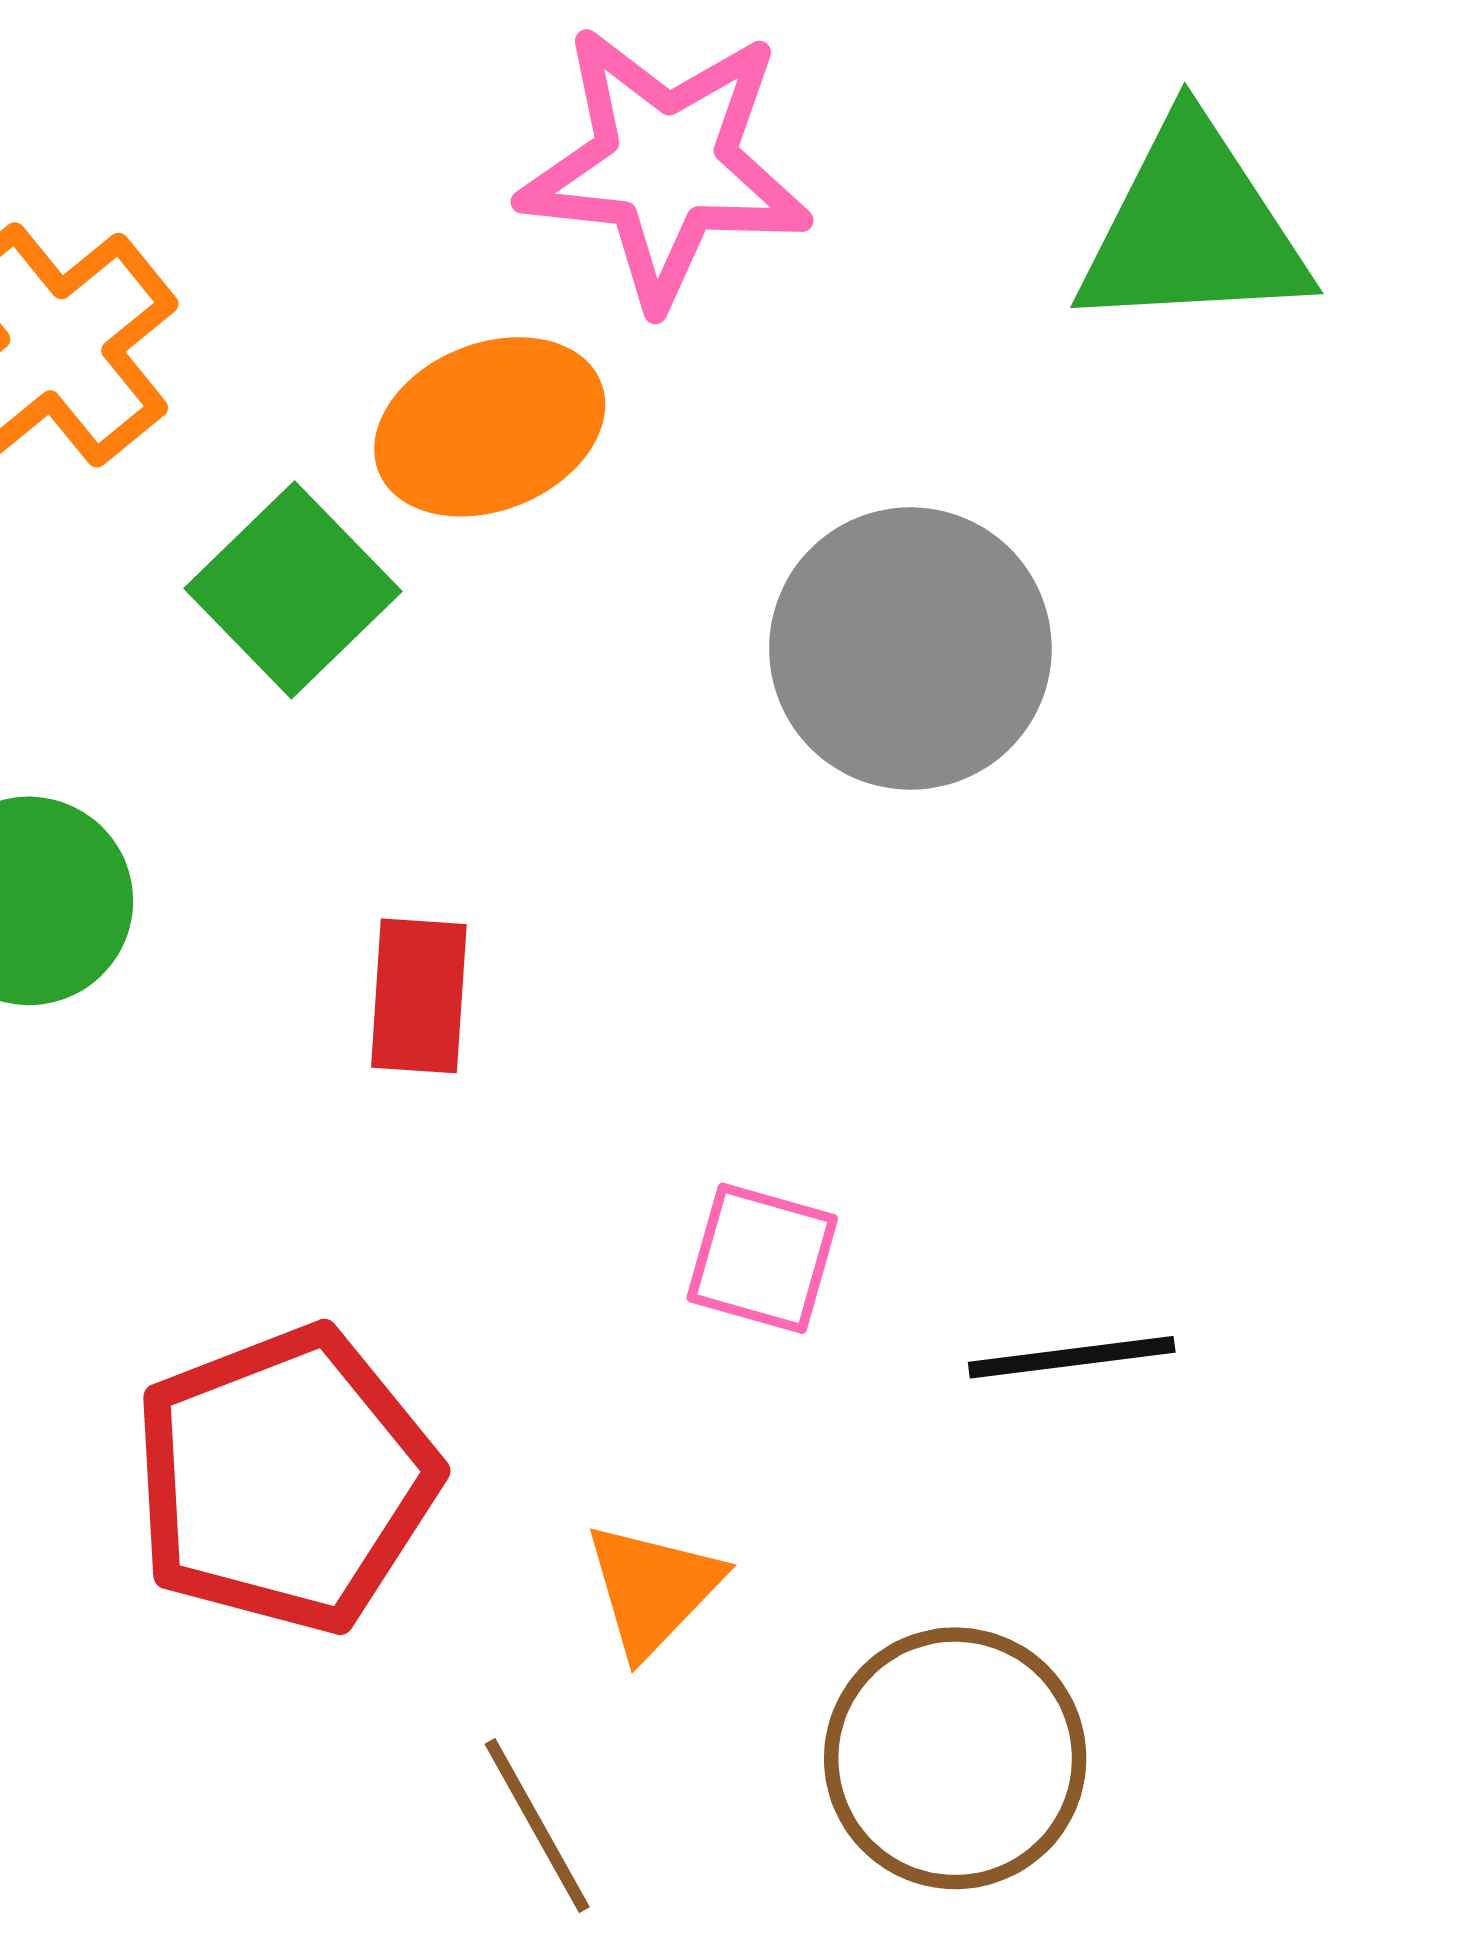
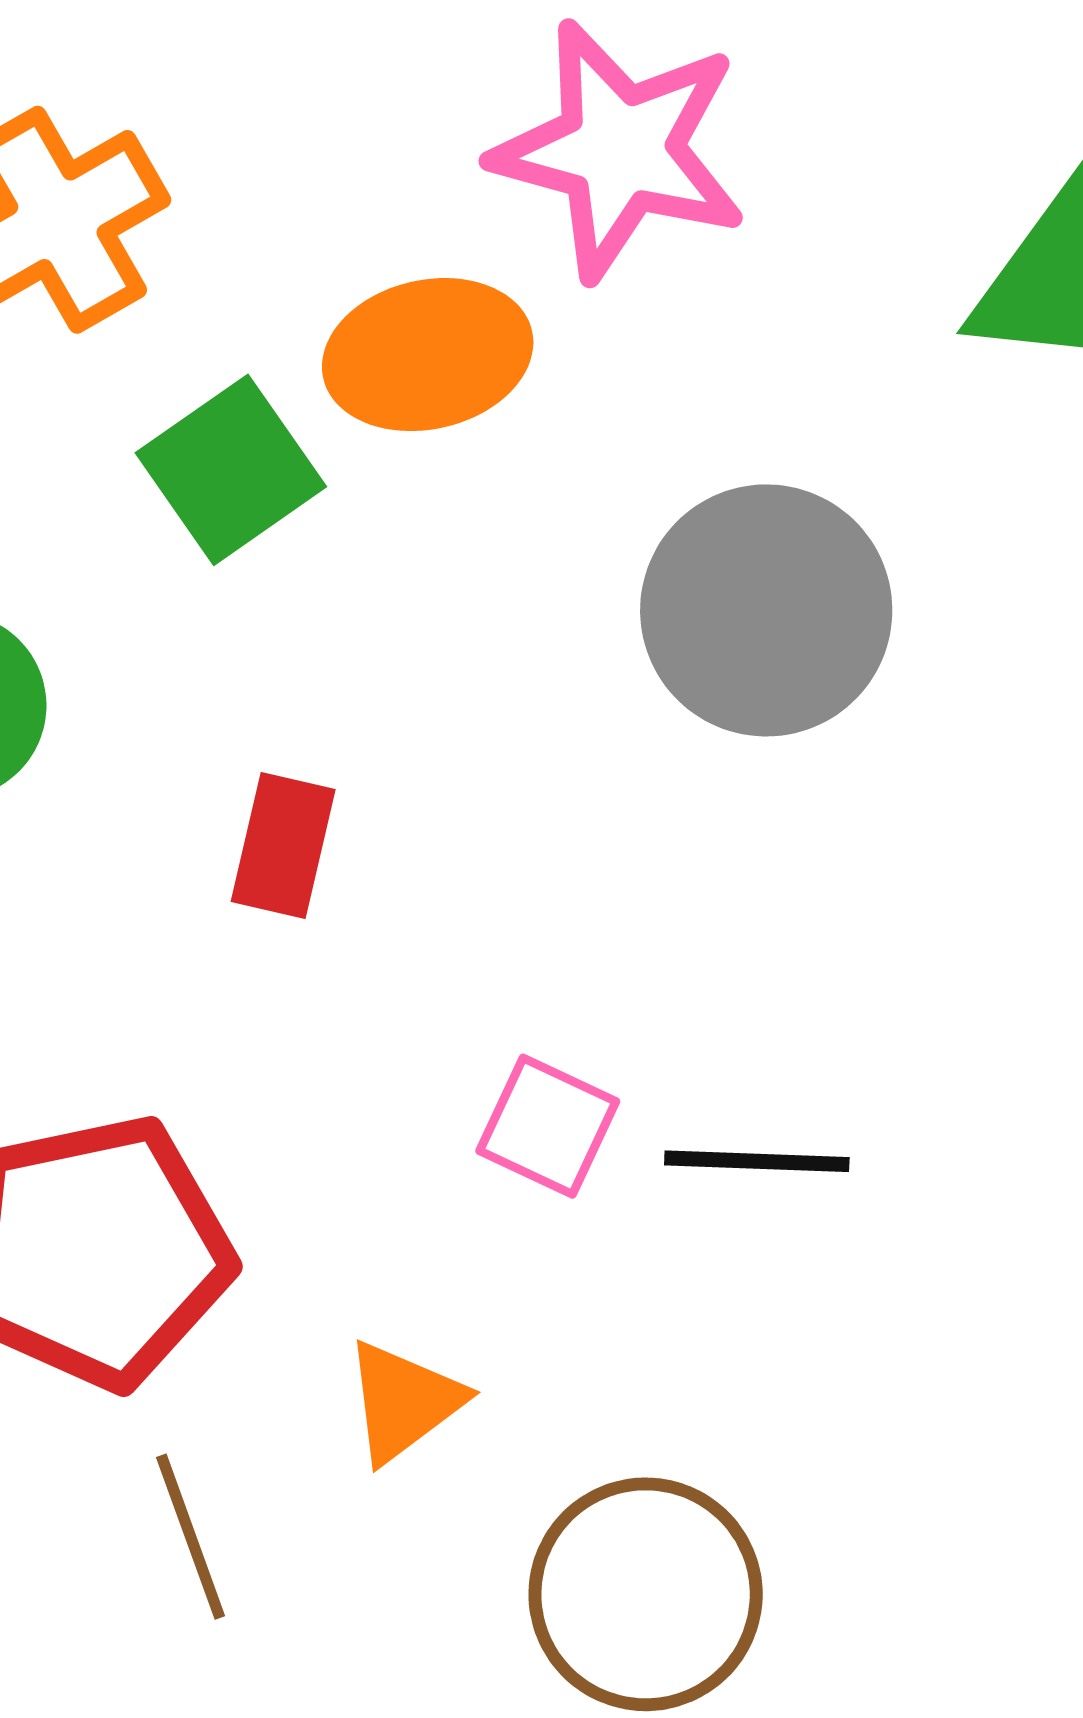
black line: (1072, 1357) -> (757, 1161), moved
brown line: (537, 1826) -> (191, 1537), moved

